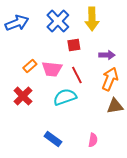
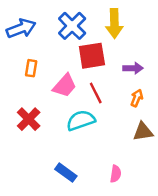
red square: (74, 45) -> (92, 56), size x1.6
orange rectangle: (30, 66) -> (31, 68), moved, turned -40
pink trapezoid: (52, 69) -> (65, 86), turned -55
orange arrow: (110, 79) -> (137, 98), size x0.6

